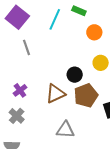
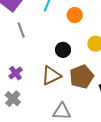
orange circle: (94, 32) -> (75, 15), moved
black circle: (75, 75) -> (63, 50), moved

